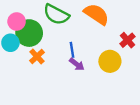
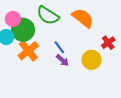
blue line: (72, 50) -> (59, 47), turned -32
orange cross: (37, 56) -> (28, 51), size x1.5

